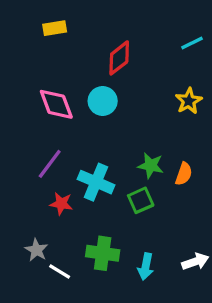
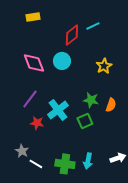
cyan line: (192, 43) -> (93, 26), moved
yellow star: (189, 101) -> (104, 66), moved
cyan cross: (96, 182) -> (58, 110), turned 30
green cross: (103, 253) -> (65, 164), moved

